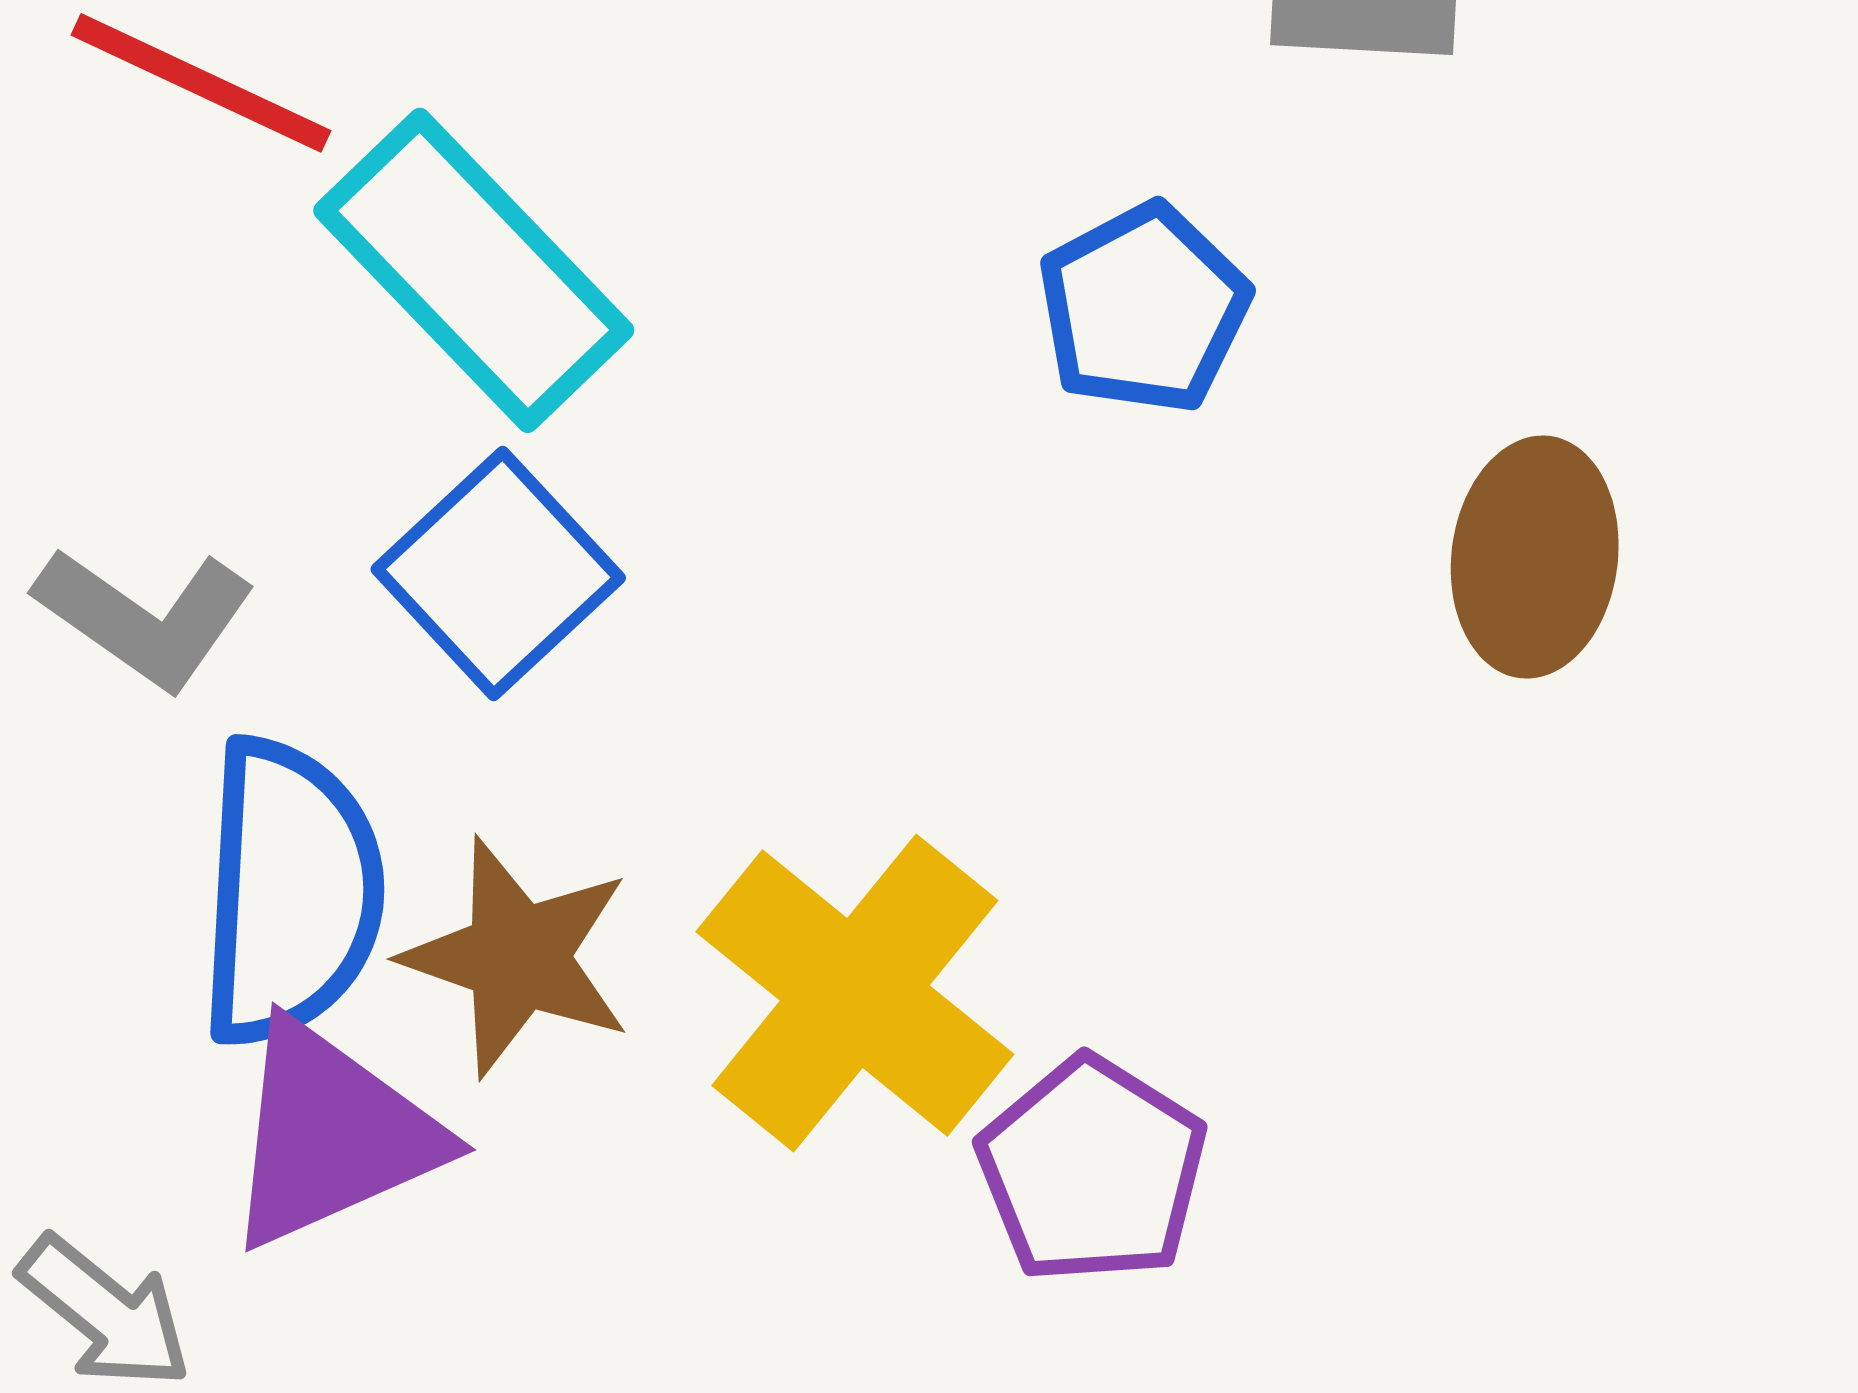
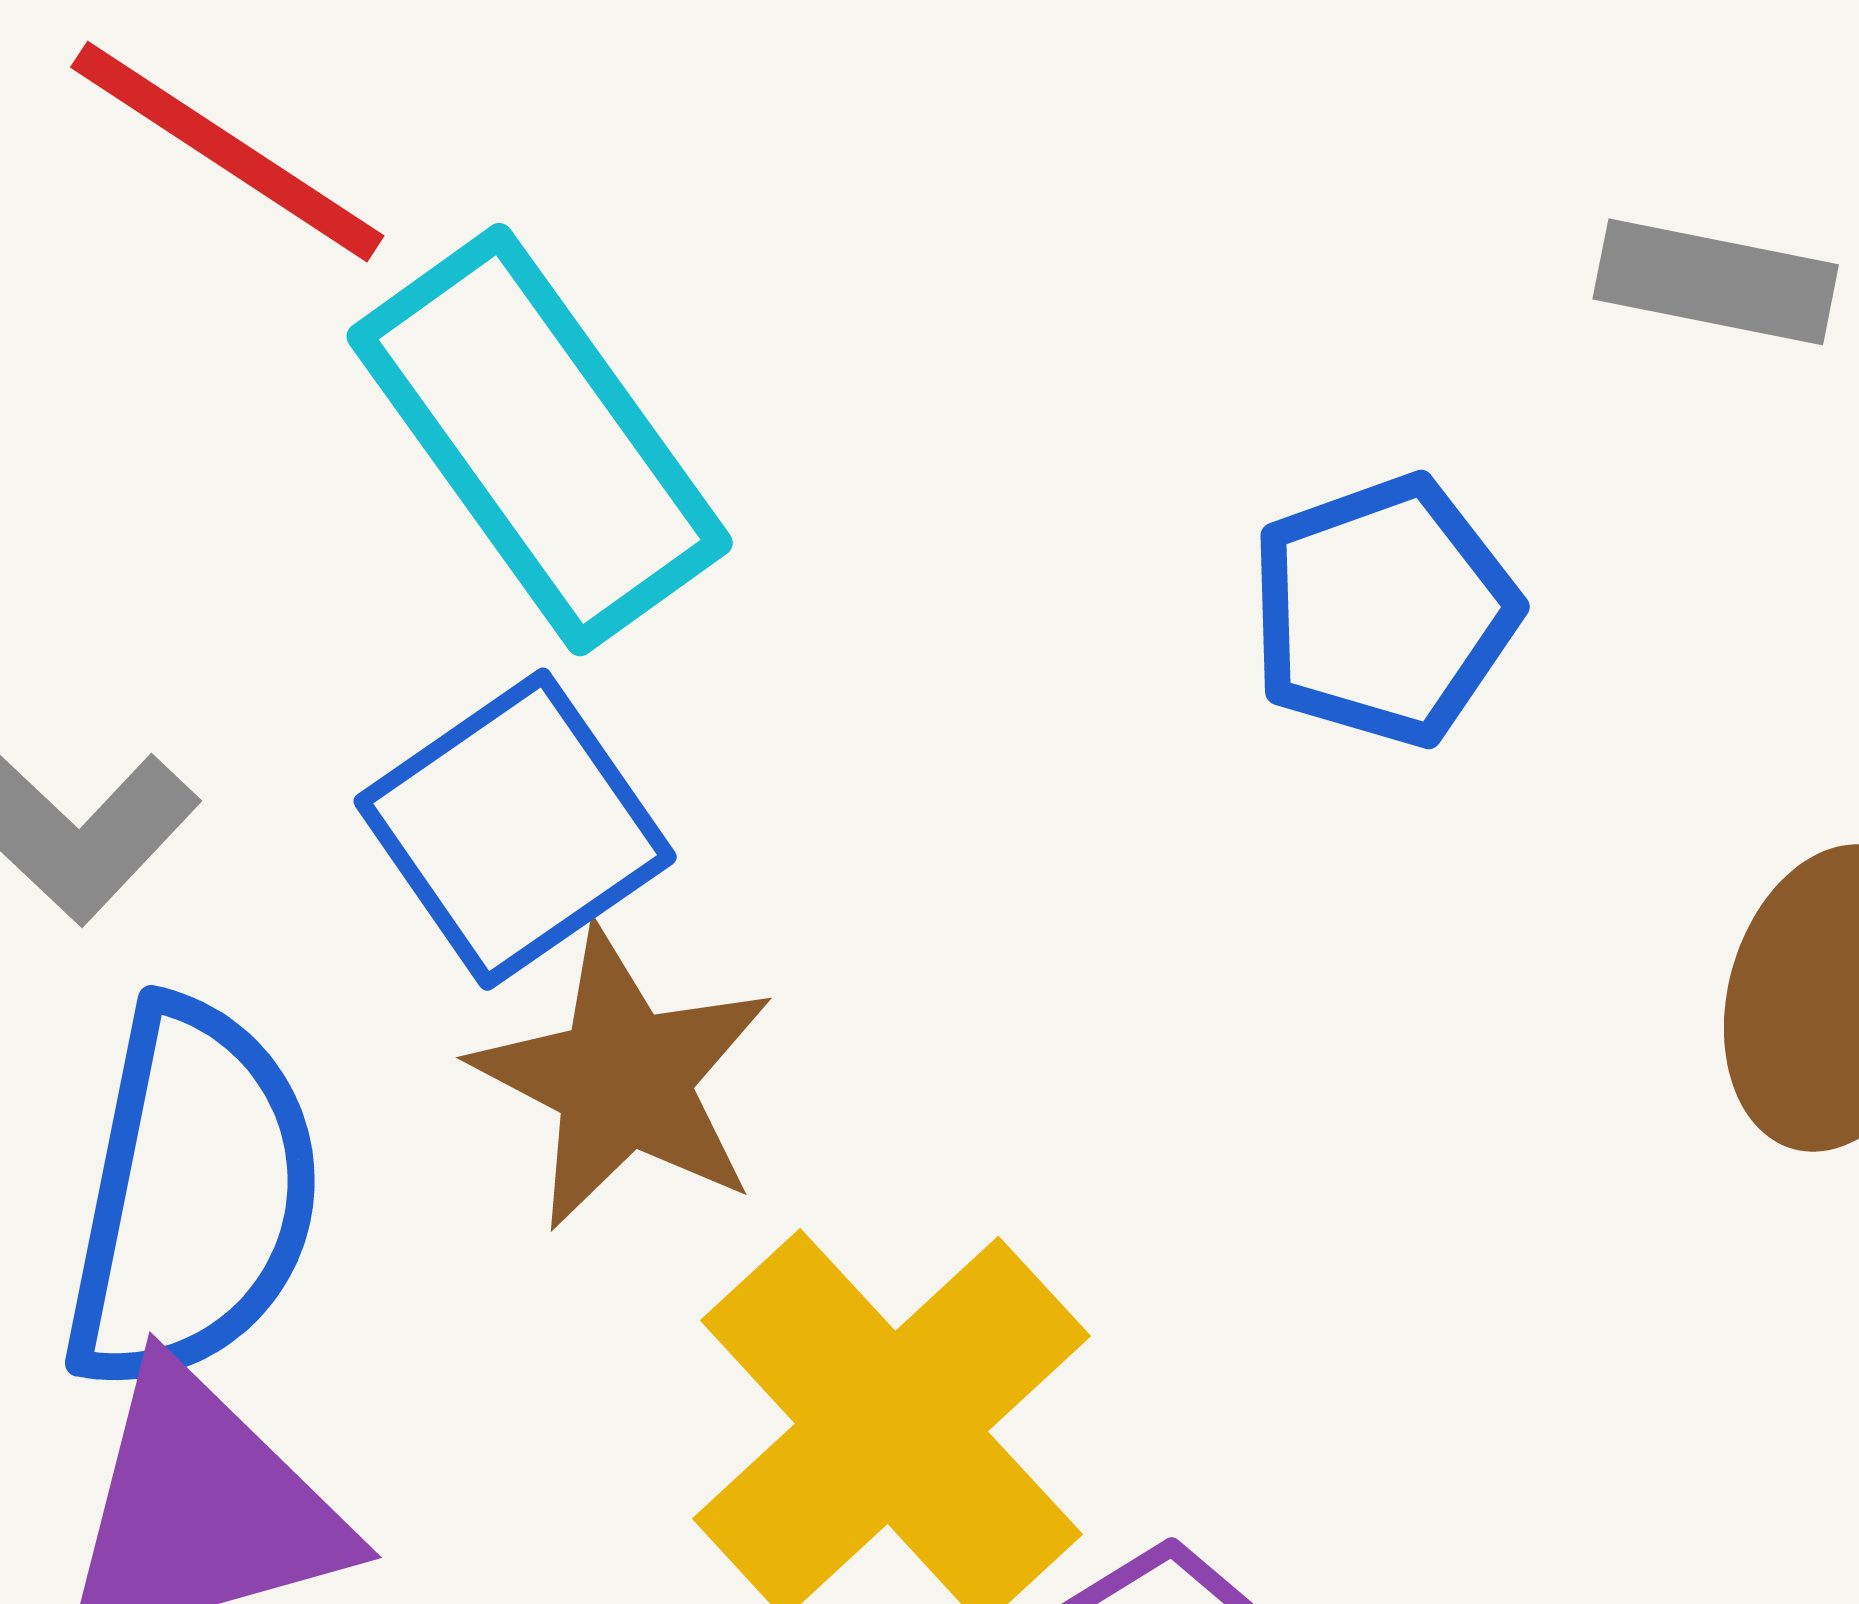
brown star: (518, 957) -> (623, 1079), moved

